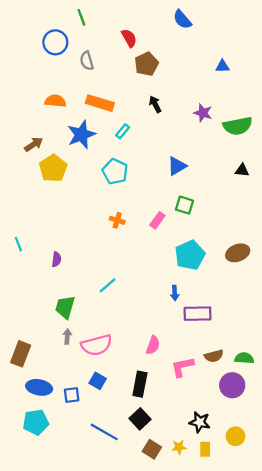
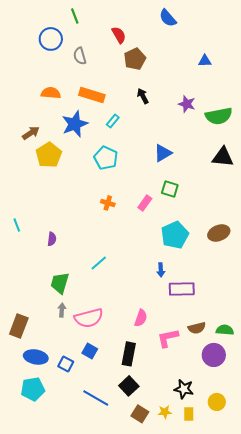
black triangle: (242, 170) -> (223, 157), size x1.6
blue square: (72, 395) -> (66, 364), turned 35

